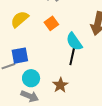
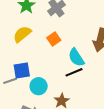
black line: (72, 56) -> (74, 72), turned 54
cyan circle: (31, 78) -> (39, 86), moved

